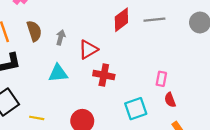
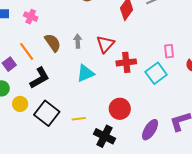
pink rectangle: (161, 79) -> (169, 51), moved
cyan square: (136, 109) -> (156, 73), moved

